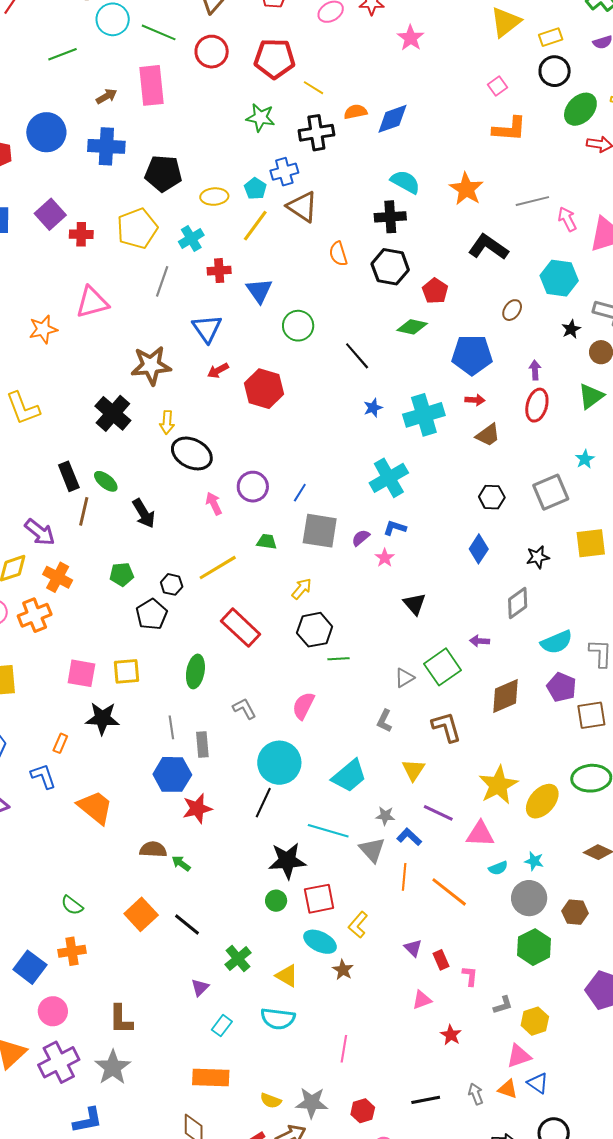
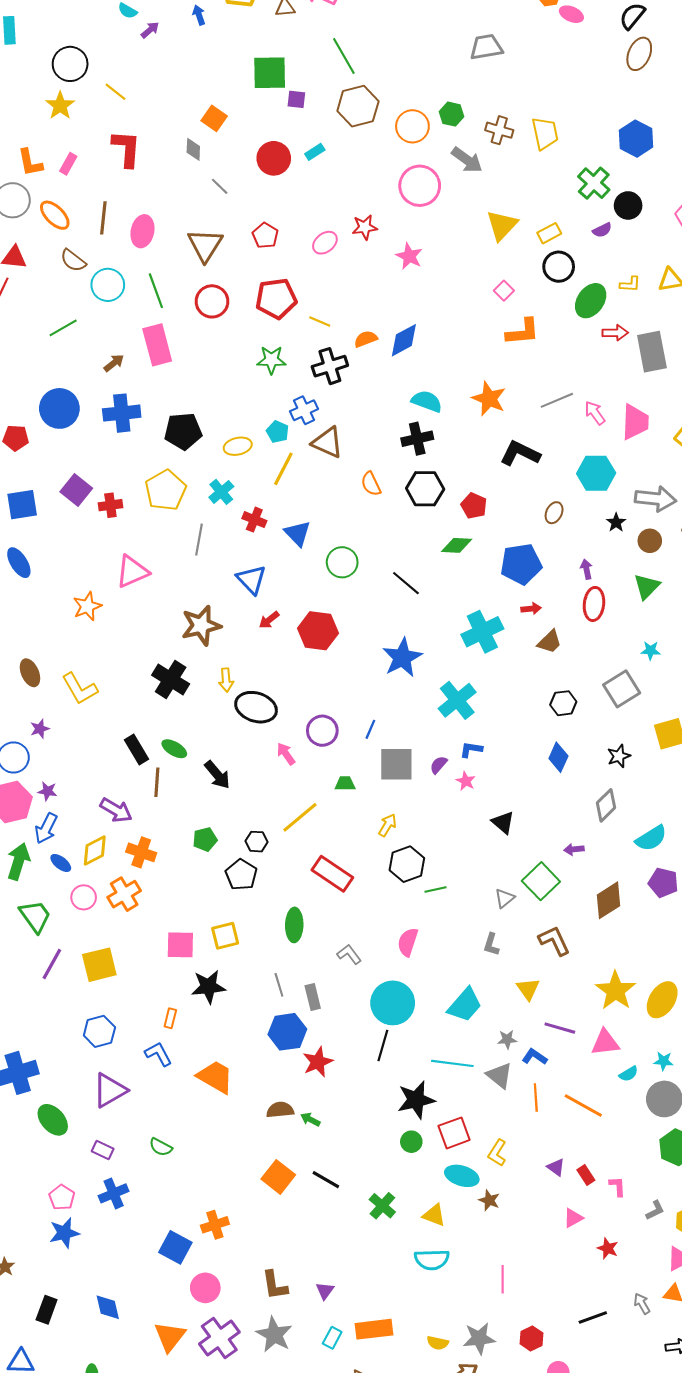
green line: (159, 32) -> (156, 291), turned 56
red cross: (219, 271) -> (254, 520), turned 35
blue star: (373, 408) -> (402, 658), moved, size x2.0
cyan star: (585, 459) -> (651, 651), turned -30
green semicircle: (72, 905) -> (161, 1147), moved
purple triangle: (200, 988) -> (325, 1291), moved
cyan rectangle: (222, 1026) -> (332, 1338), moved

